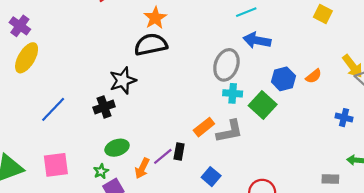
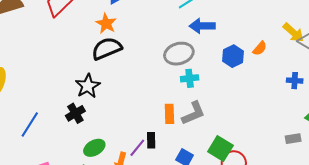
gray ellipse: (226, 65) -> (179, 54), turned 64
green square: (263, 105) -> (220, 149), moved
orange rectangle: (204, 127) -> (169, 114), turned -42

